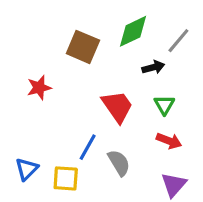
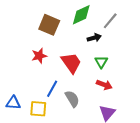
red star: (39, 88) -> (39, 56), moved
blue triangle: (27, 169) -> (13, 103), turned 49

